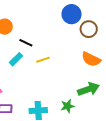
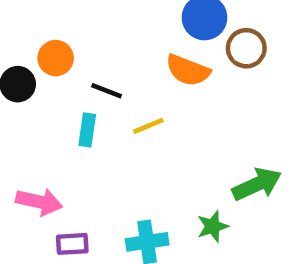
cyan rectangle: (16, 59) -> (87, 130), turned -32
orange semicircle: (91, 59) -> (188, 70), moved

